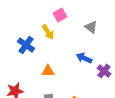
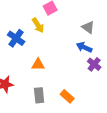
gray triangle: (91, 27) -> (88, 27), moved
blue arrow: (84, 58) -> (84, 47), moved

